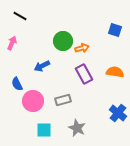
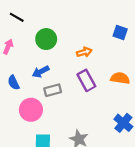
green circle: (63, 41) -> (46, 39), moved
blue semicircle: (17, 84) -> (14, 83), moved
gray rectangle: (63, 100) -> (53, 90), moved

